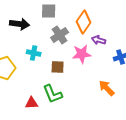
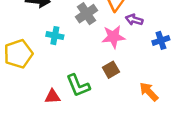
brown square: (58, 67) -> (111, 70), moved, turned -32
orange arrow: (107, 88) -> (149, 92), moved

